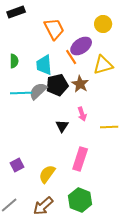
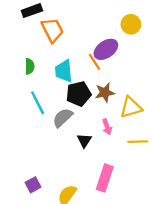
orange trapezoid: (54, 29) -> (52, 30), moved
yellow triangle: (103, 65) -> (131, 107), moved
brown star: (80, 84) -> (105, 93), turned 30
gray semicircle: (38, 91) -> (63, 118), moved
cyan line: (21, 93) -> (38, 103), turned 65

